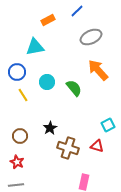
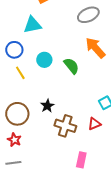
brown circle: (20, 136) -> (17, 114), size x1.5
red triangle: (97, 146) -> (94, 124), turned -40

